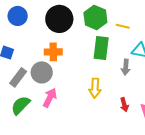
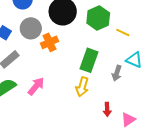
green rectangle: (101, 48) -> (89, 60), moved
orange cross: (53, 52) -> (50, 42), turned -36
gray circle: (42, 72) -> (31, 28), moved

